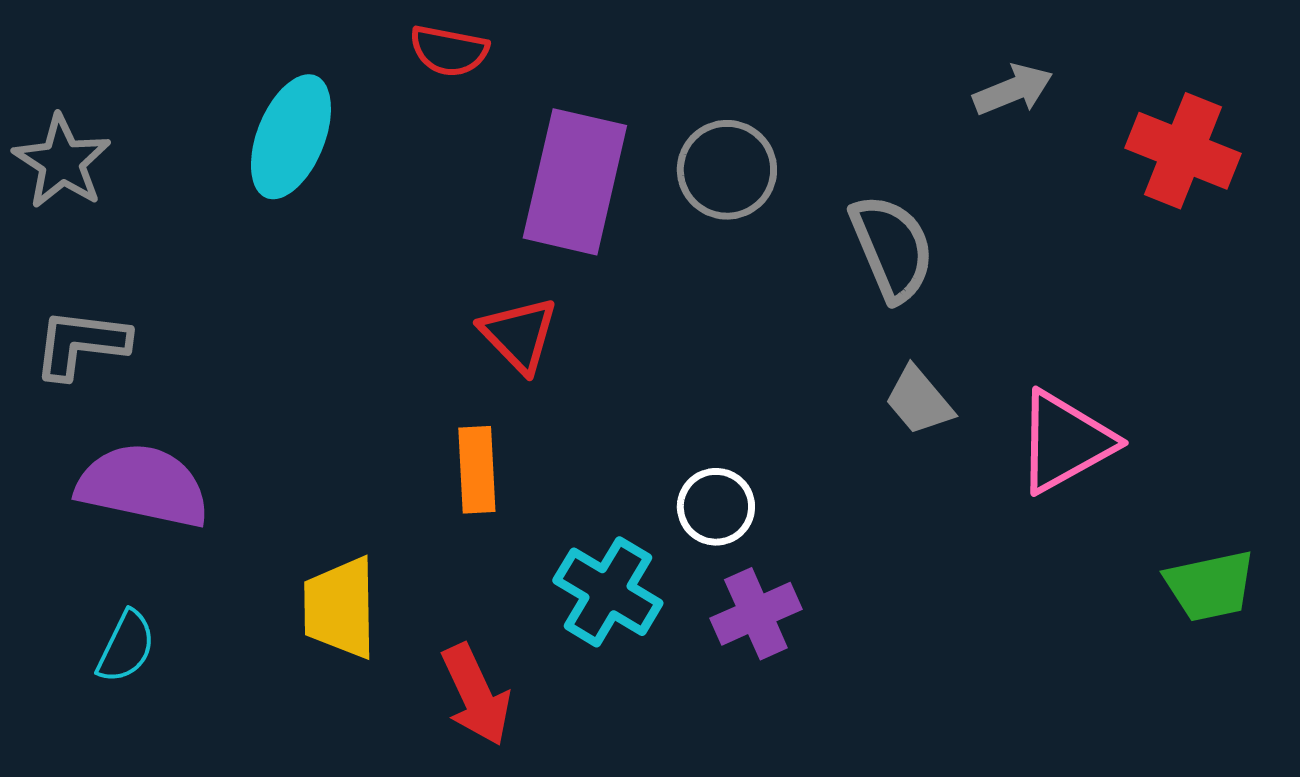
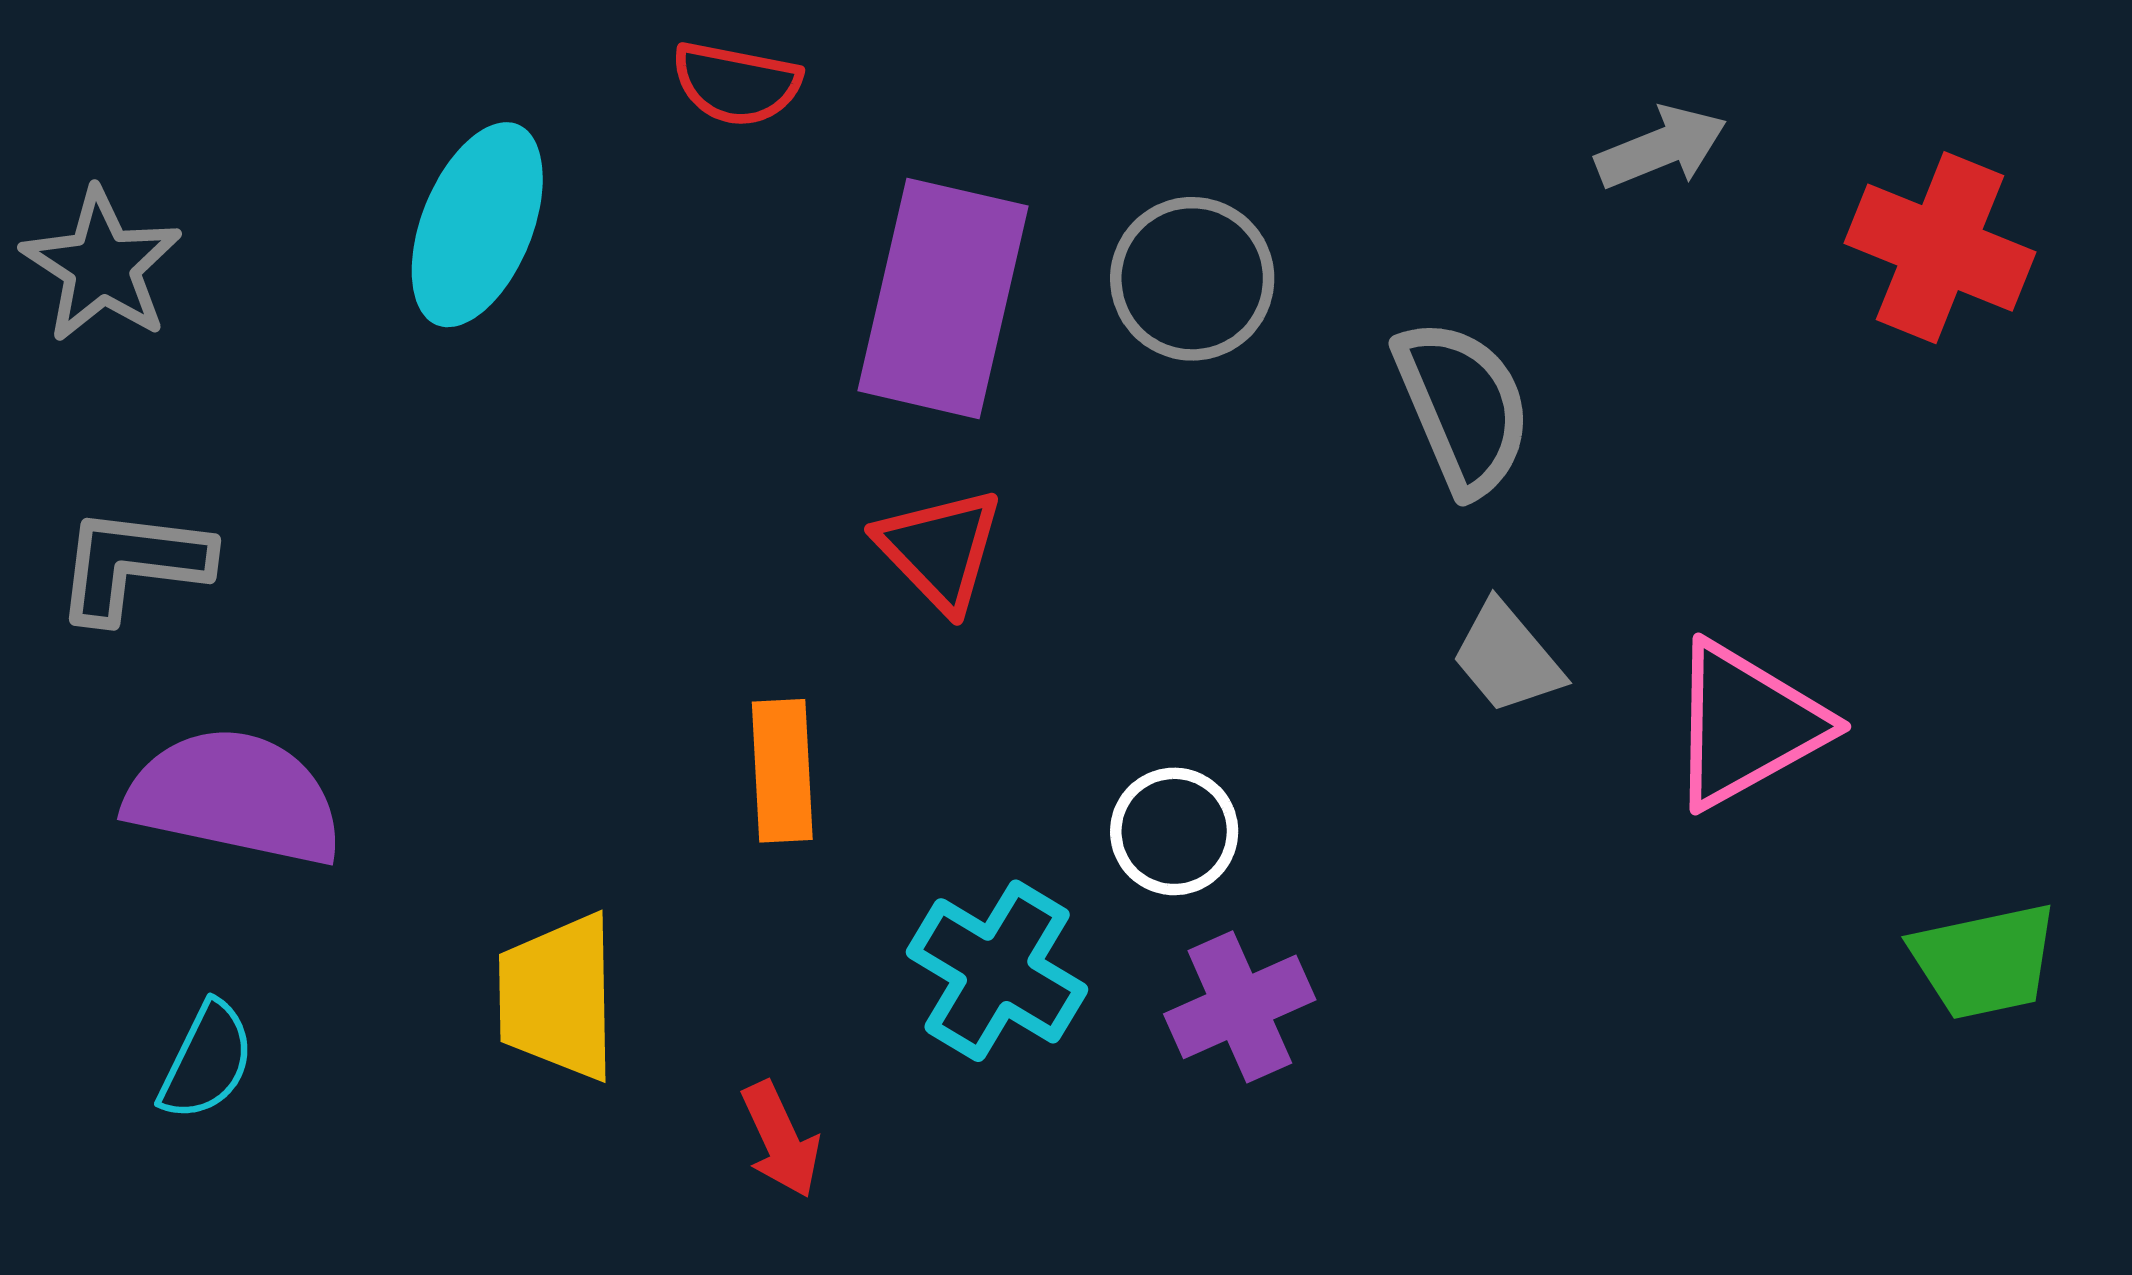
red triangle: (519, 335) -> (940, 549), moved
red arrow: (476, 695) -> (781, 1140), size x0.7

